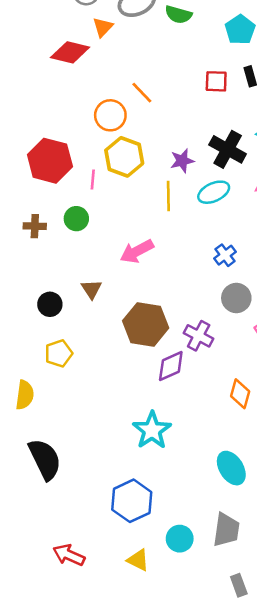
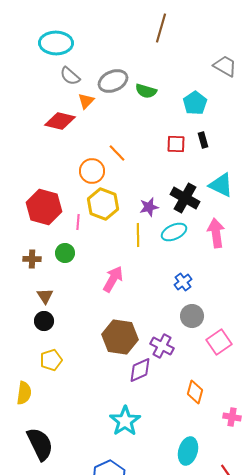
pink arrow: (137, 251) -> (113, 279), turned 148
brown triangle: (91, 289) -> (45, 296), moved
cyan ellipse: (231, 468) -> (188, 451), turned 48

